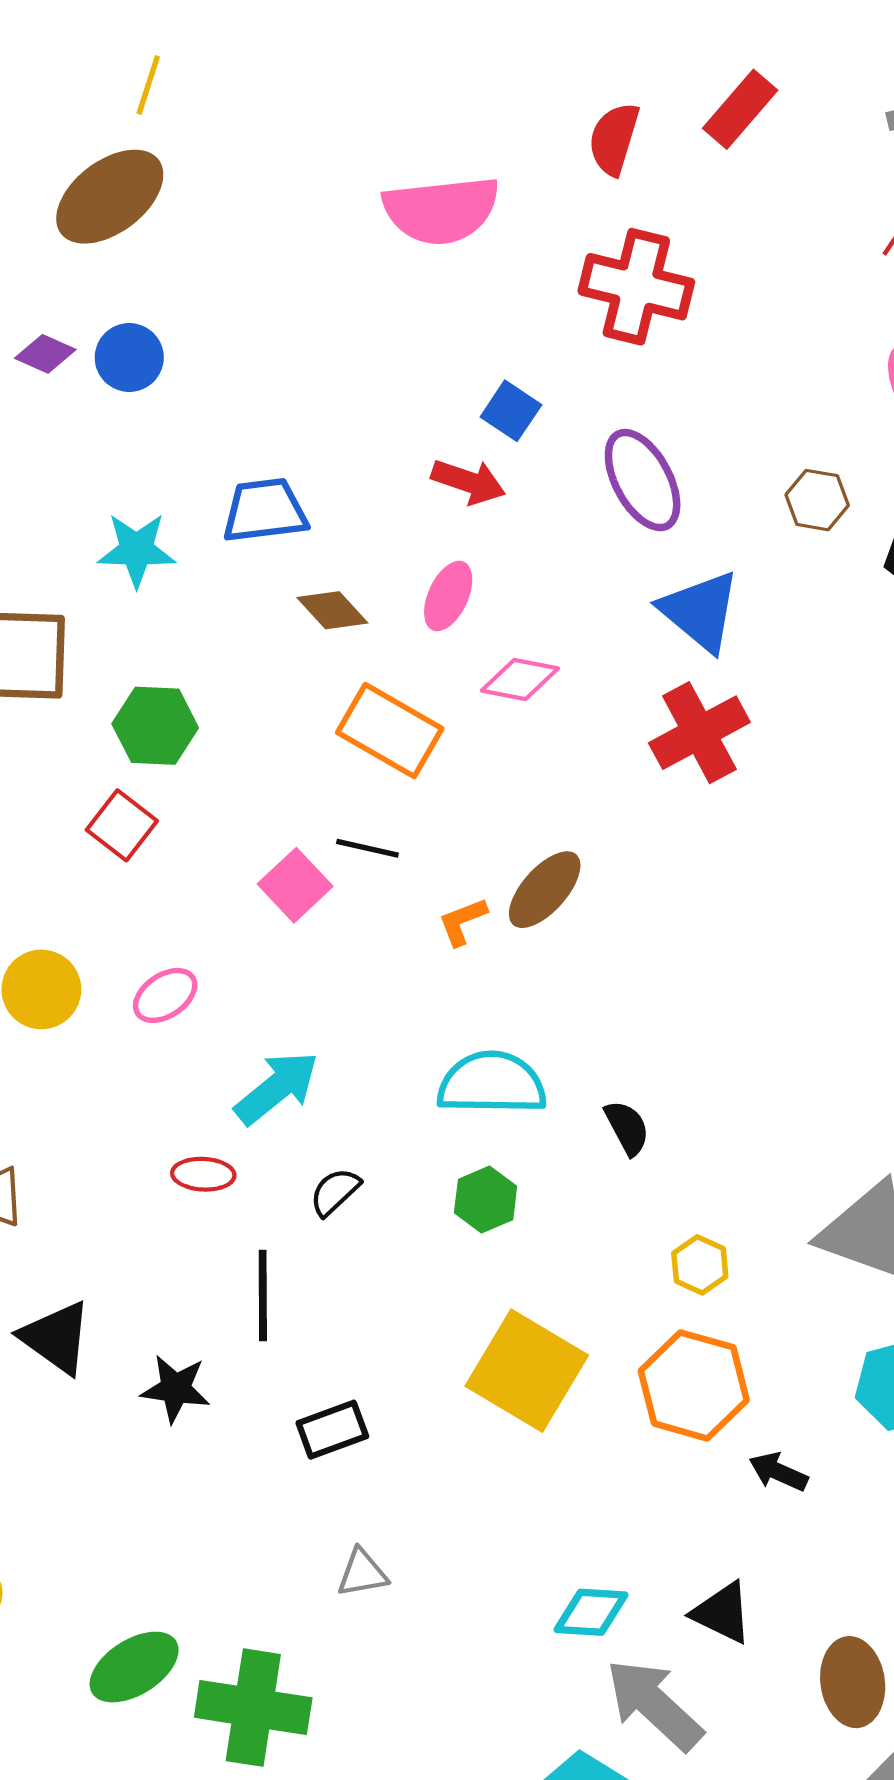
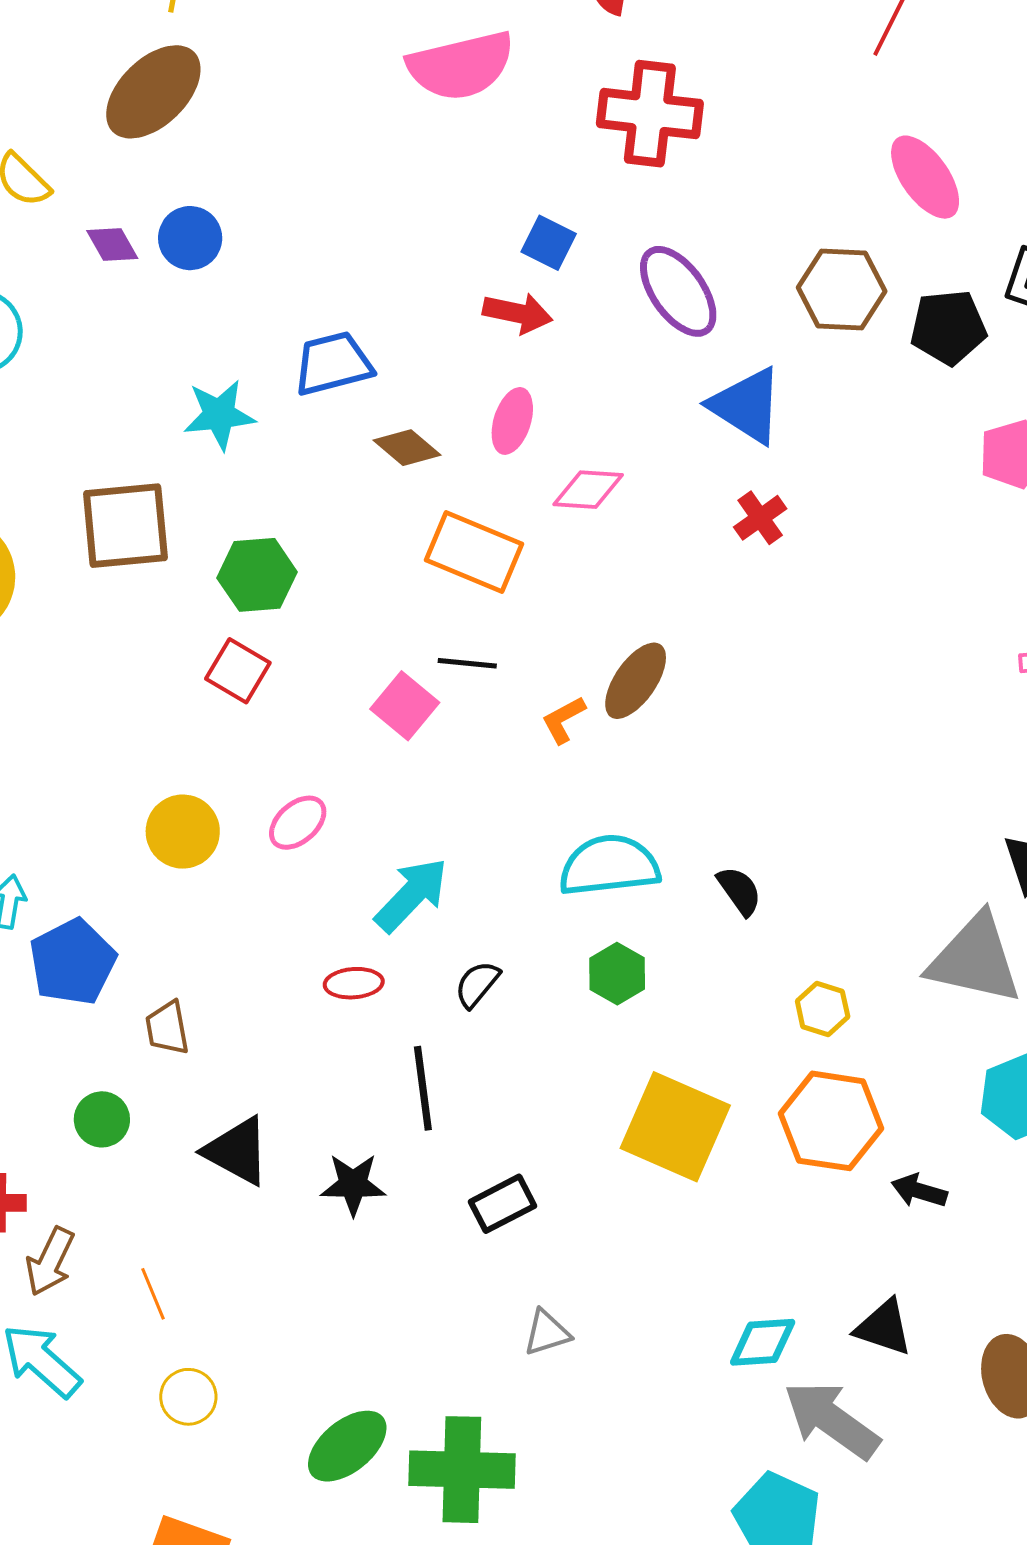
purple diamond: (45, 354) -> (112, 245), turned 44
brown hexagon: (817, 500) -> (842, 289), size x1.5
red cross: (699, 733) -> (760, 518), size x0.6

